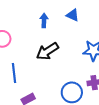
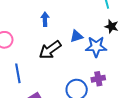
blue triangle: (73, 15) -> (77, 36), moved, turned -40

